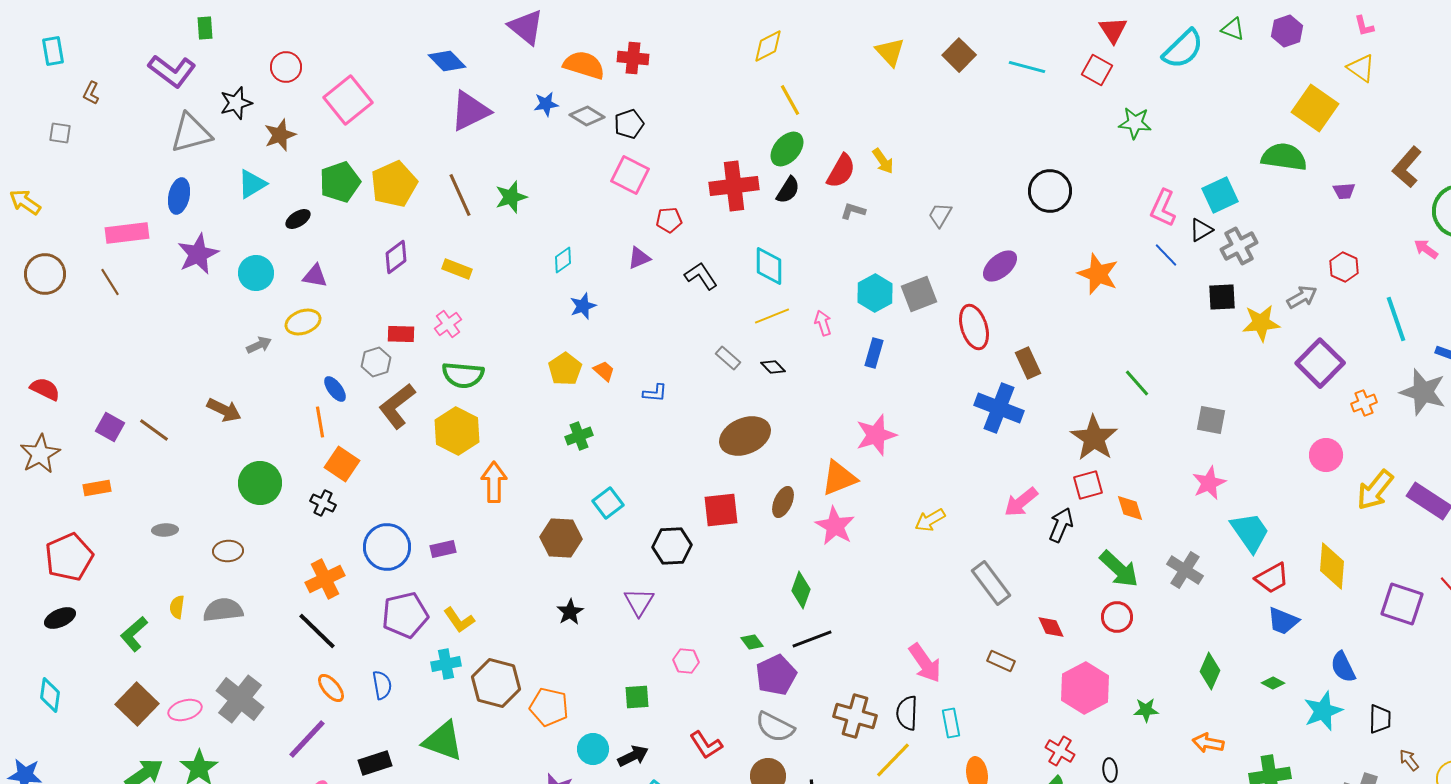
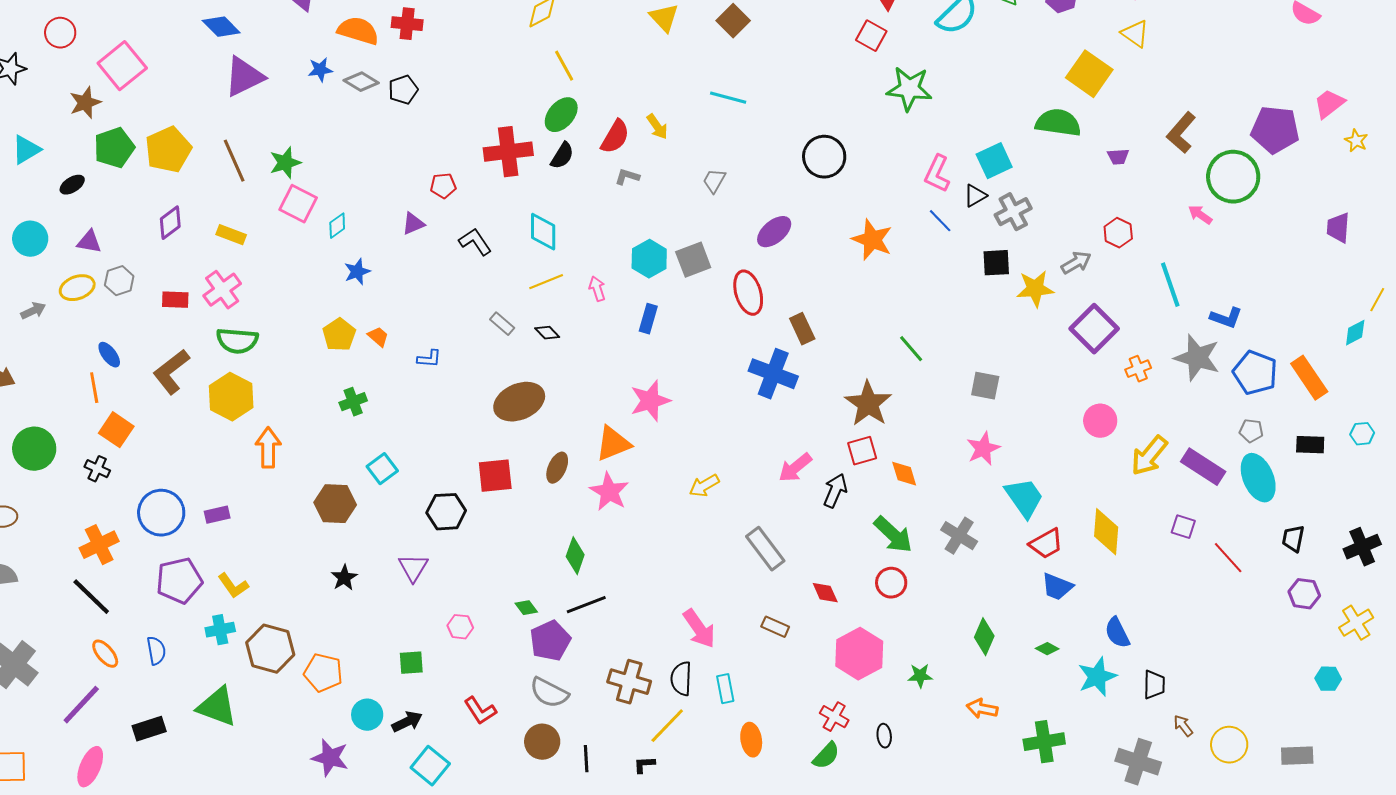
cyan line: (1027, 67) -> (728, 98), moved
green star: (1135, 123) -> (909, 89), size x1.4
brown star: (280, 135) -> (85, 103), moved
pink square: (630, 175) -> (298, 204), moved
pink cross: (448, 324) -> (222, 290), size x1.4
gray hexagon: (376, 362) -> (119, 281), moved
purple square: (1402, 604) -> (1183, 527), moved, size x0.6

